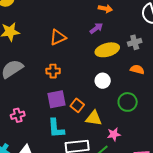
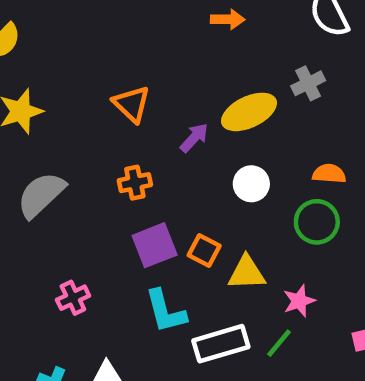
purple arrow: (96, 28) -> (194, 138), moved
orange triangle: (58, 37) -> (132, 104), turned -42
orange semicircle: (137, 69) -> (329, 174), moved

